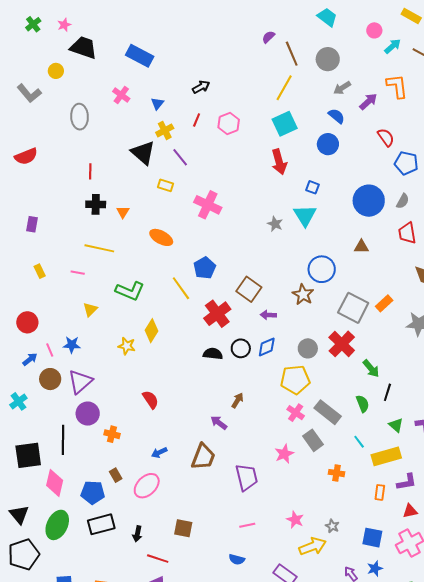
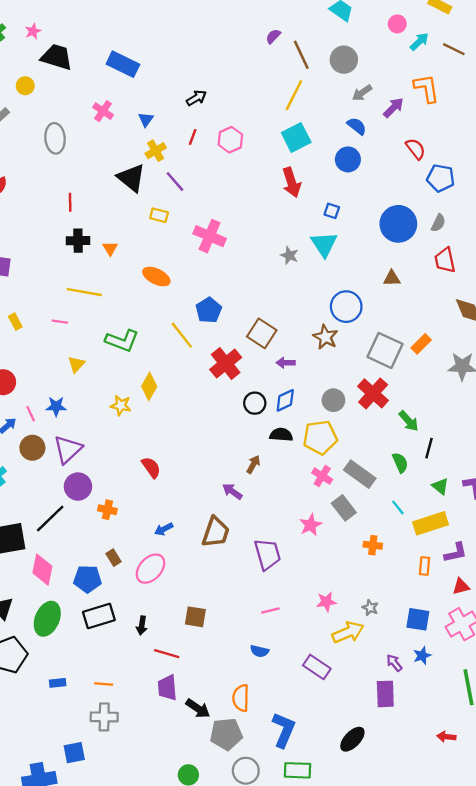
black semicircle: (213, 354) -> (281, 435), moved
black line: (63, 440) -> (50, 519), turned 48
pink star: (295, 520) -> (326, 602), turned -30

